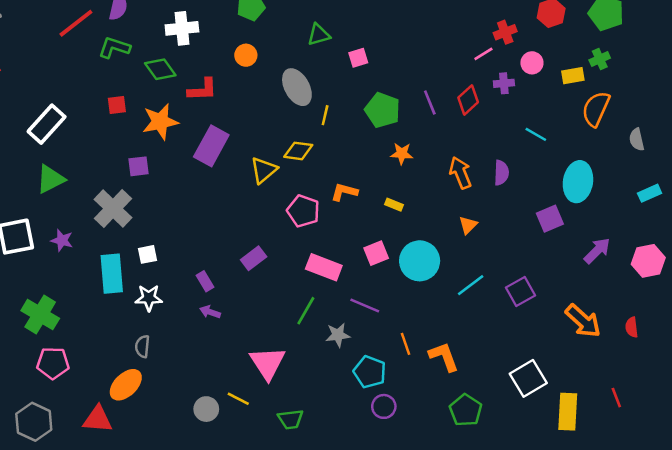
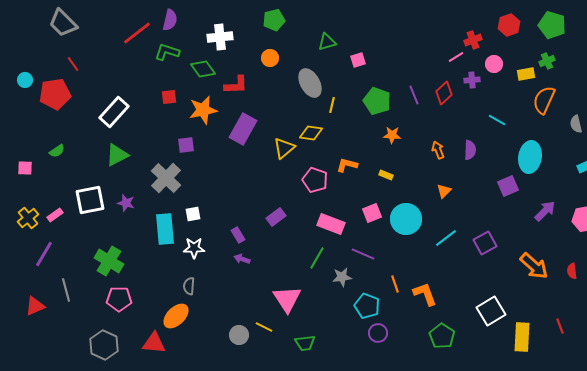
orange arrow: (460, 173) -> (438, 150), size x0.7

